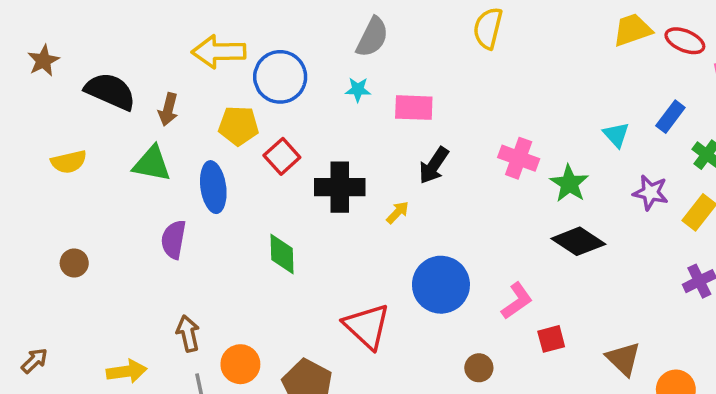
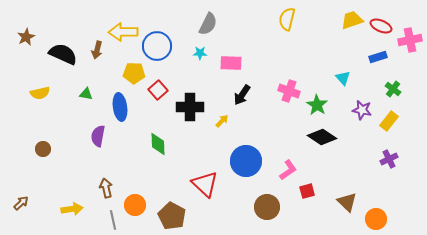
yellow semicircle: (488, 28) -> (287, 19), moved
brown arrow: (168, 109) -> (97, 50), moved
blue rectangle: (670, 117) -> (378, 57), moved, turned 36
green triangle: (152, 164) -> (86, 94), size x0.6
brown circle: (479, 368) -> (267, 207), size x1.6

